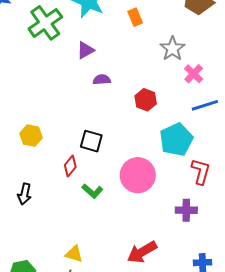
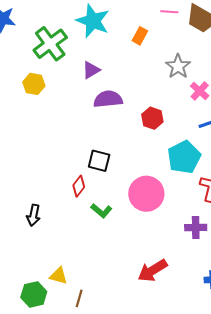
orange rectangle: (135, 17) -> (140, 36), turned 54
purple semicircle: (102, 80) -> (108, 99), size x1.6
yellow hexagon: (31, 136) -> (34, 84), moved
yellow triangle: (74, 254) -> (59, 276), moved

